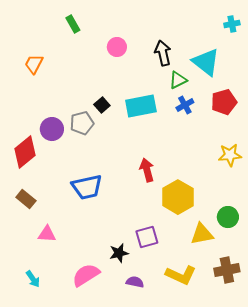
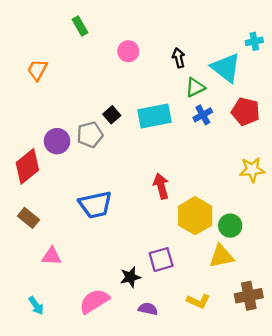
cyan cross: (232, 24) -> (254, 41), moved
black arrow: (163, 53) -> (179, 58), size x0.7
red pentagon: (224, 102) -> (246, 112), turned 30
green circle: (228, 217) -> (230, 226), moved
yellow L-shape: (181, 275) -> (198, 301), size x0.7

